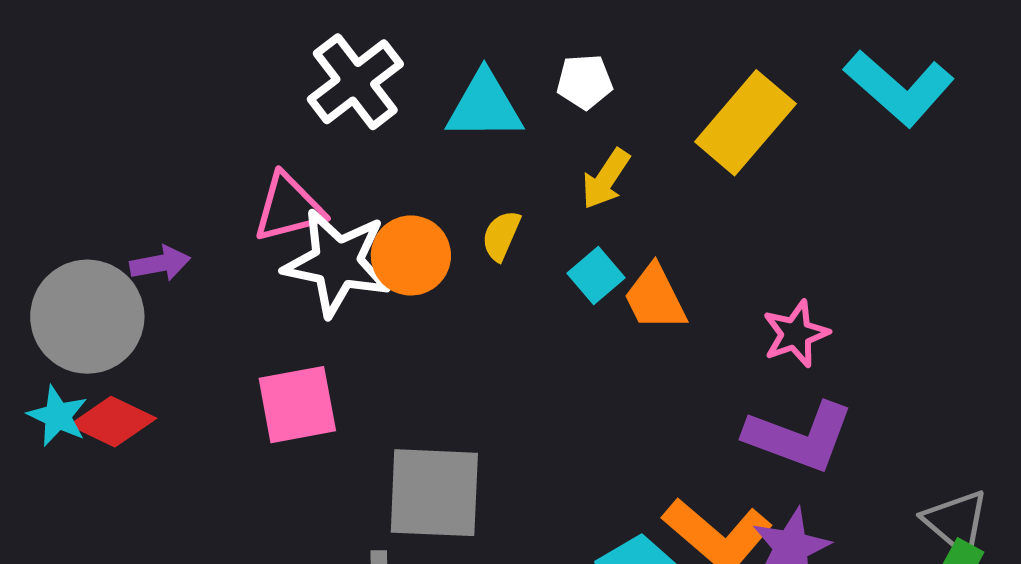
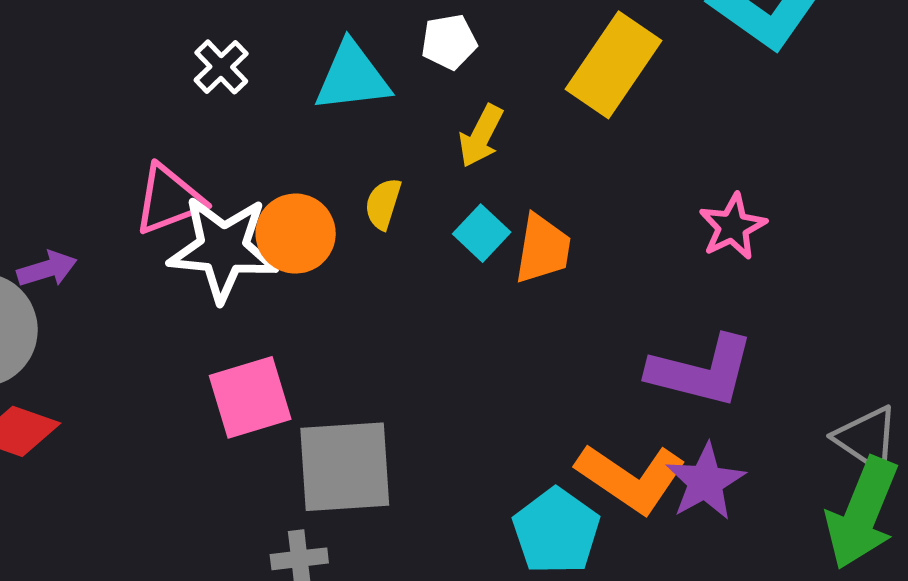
white cross: (355, 82) -> (221, 67), size x0.6
orange trapezoid: (655, 298) -> (543, 249), turned -138
pink star: (796, 334) -> (733, 227), moved
pink square: (297, 405) -> (250, 397), moved

